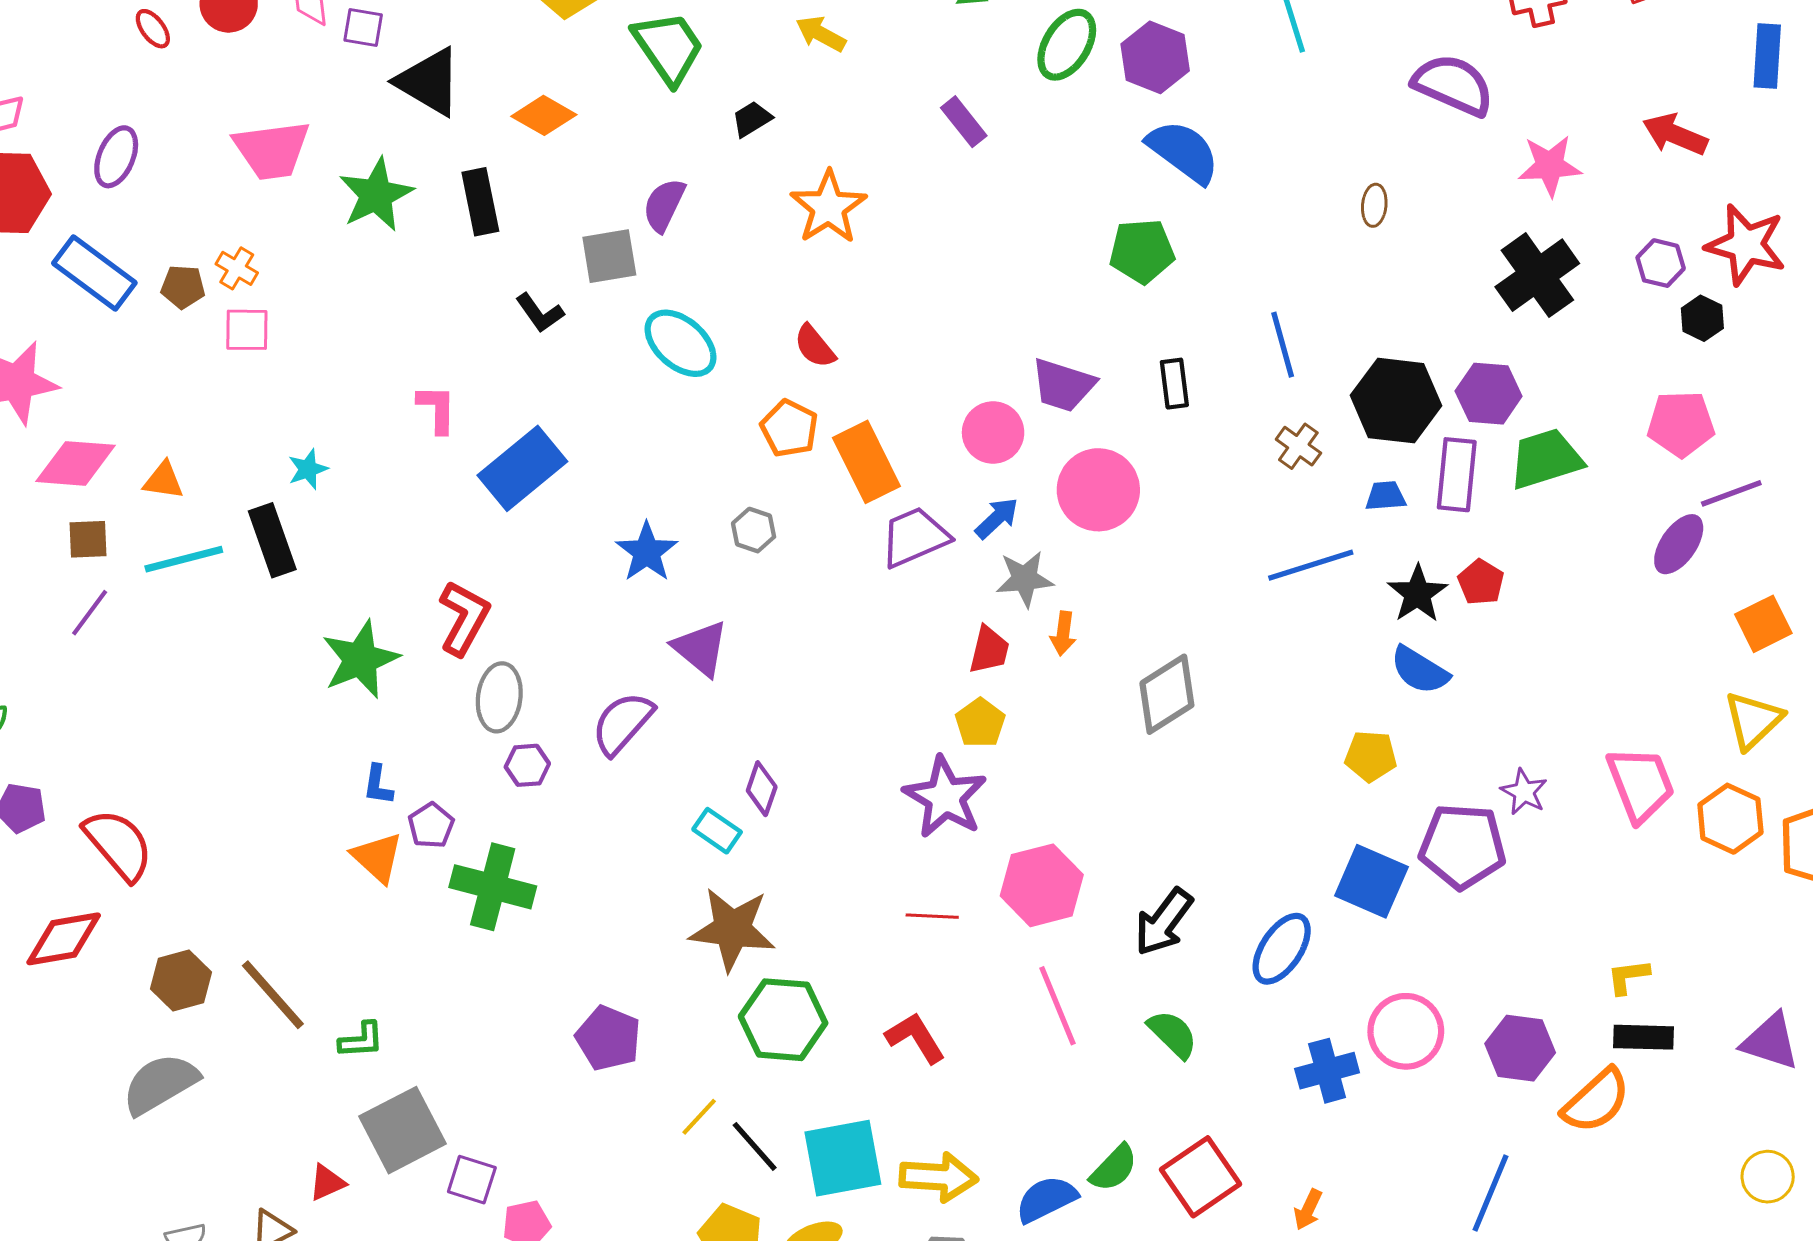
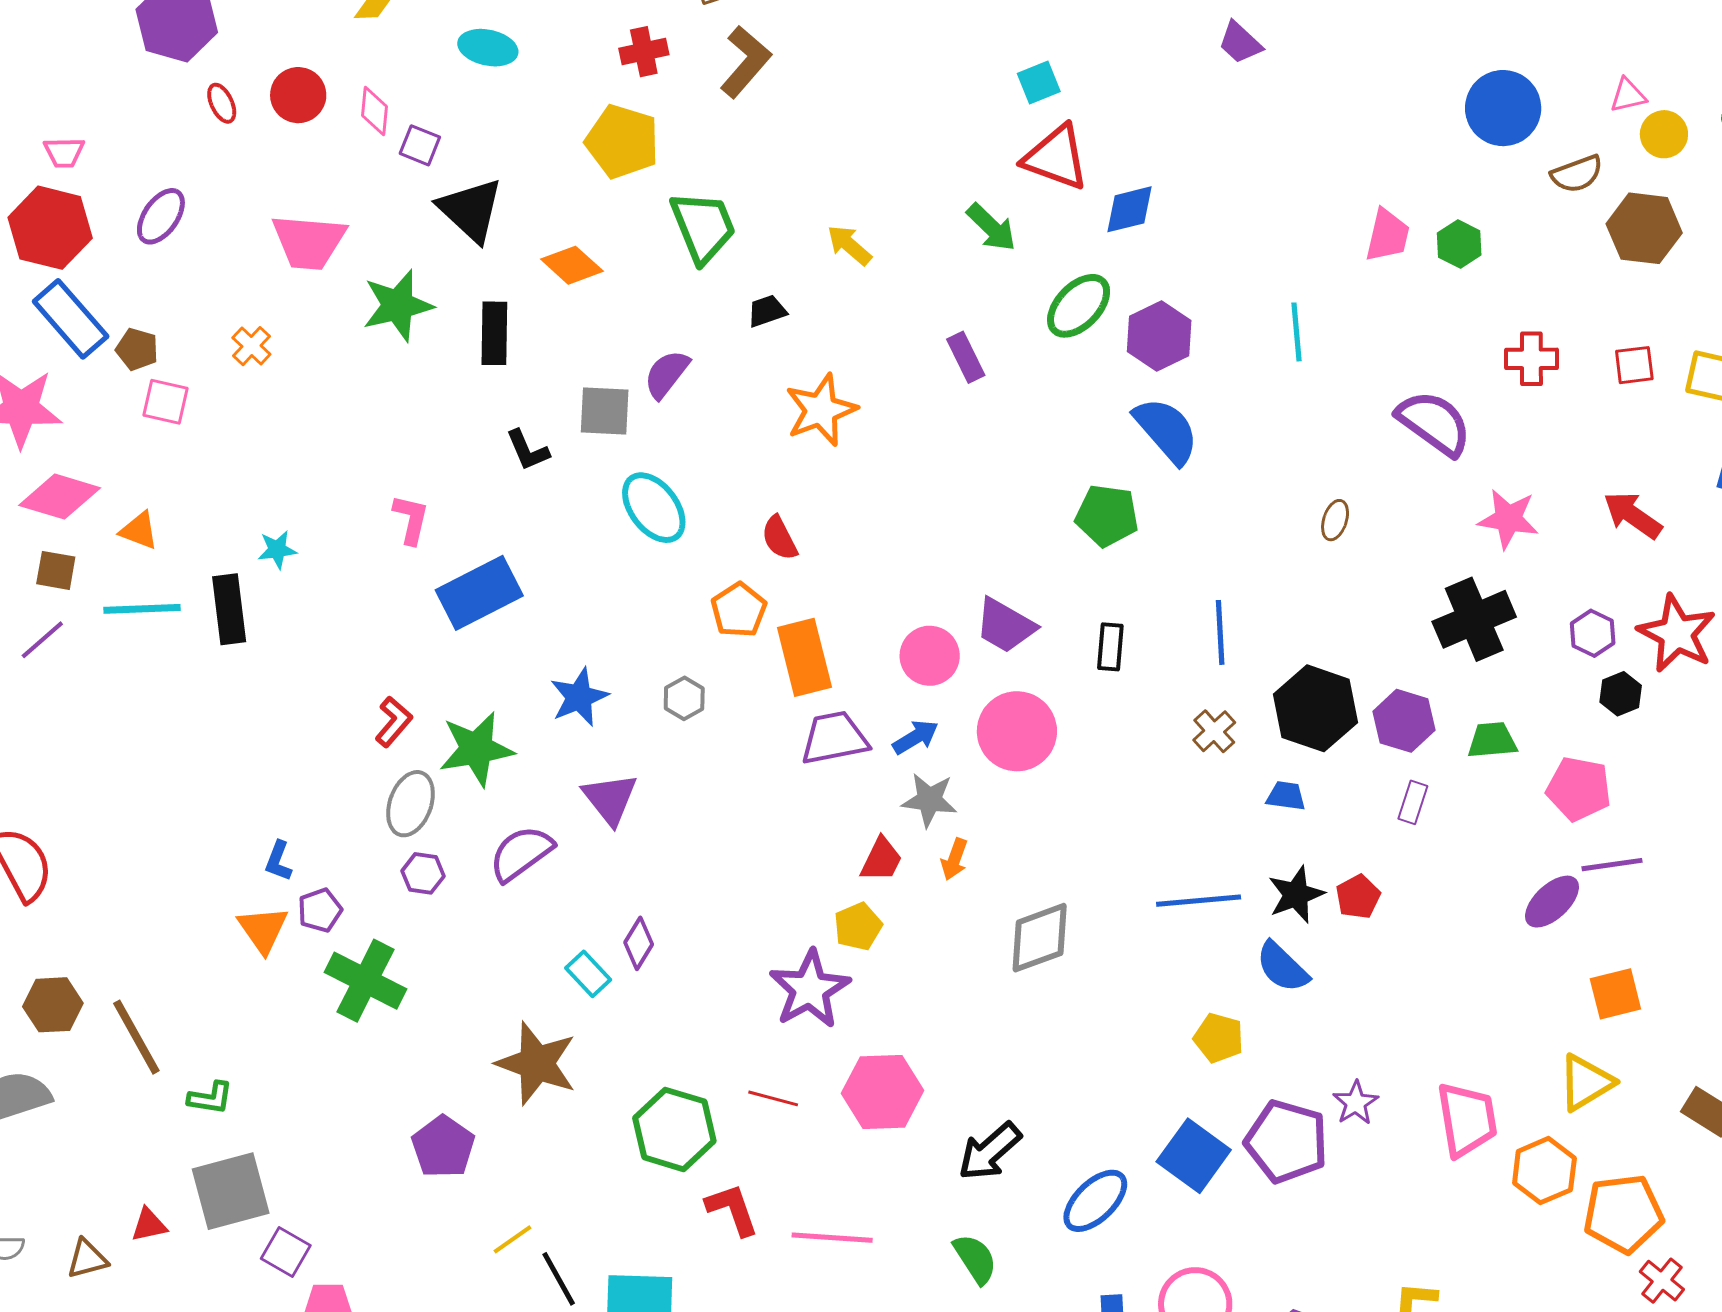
blue rectangle: (94, 273) -> (71, 319), moved
brown pentagon: (183, 287) -> (137, 349), moved
pink square: (247, 330) -> (166, 402), moved
green trapezoid: (1546, 459) -> (1492, 740), moved, size x0.7
purple rectangle: (1457, 475) -> (1413, 802), moved, size x0.6
blue line: (1311, 565) -> (1199, 901), moved
red L-shape: (464, 618) -> (394, 722), size x0.7
green star: (360, 659) -> (476, 749), moved
brown star: (732, 929) -> (537, 1063), moved
pink line: (1057, 1006) -> (832, 1238), moved, turned -76
green hexagon: (783, 1020) -> (674, 1129), moved

